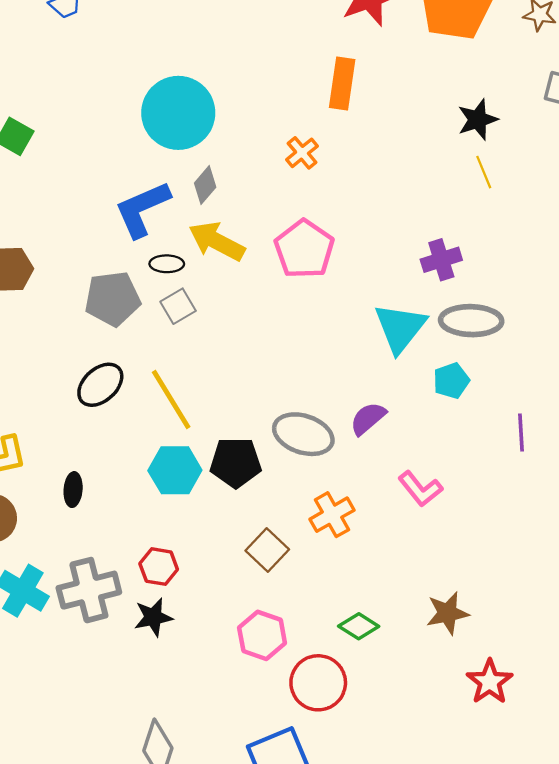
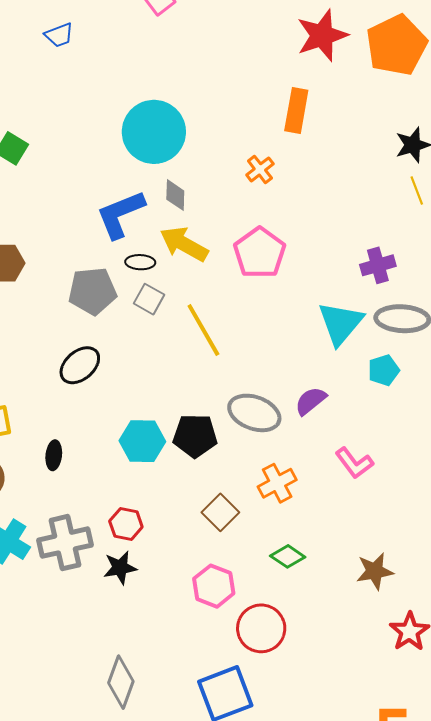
gray diamond: (205, 185) -> (175, 195), turned -40
gray square: (178, 306) -> (149, 299), turned -32
yellow line: (171, 399) -> (203, 330), moved
green diamond: (359, 626) -> (288, 556), moved

